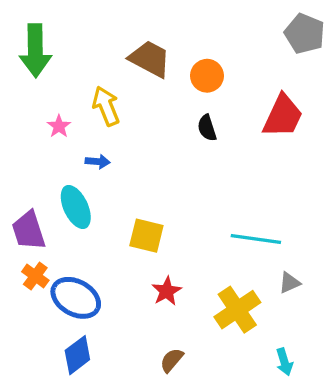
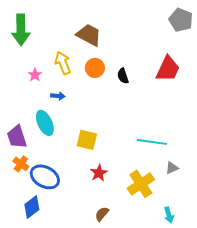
orange circle: (207, 76) -> (95, 68), moved
blue diamond: (77, 355) -> (32, 207), moved

